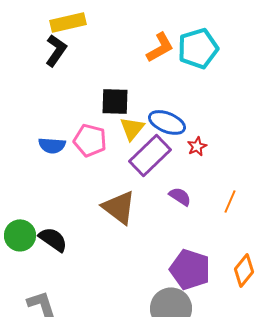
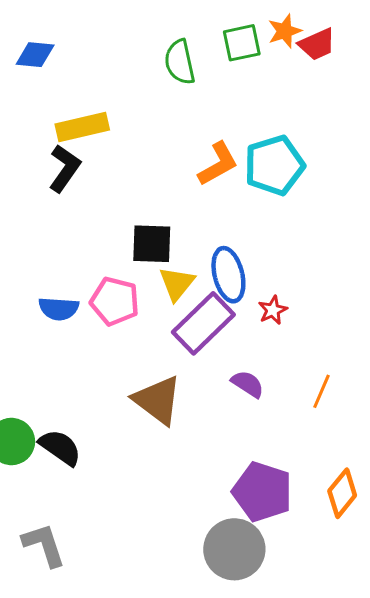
blue ellipse: (167, 122) -> (228, 275), turned 54

